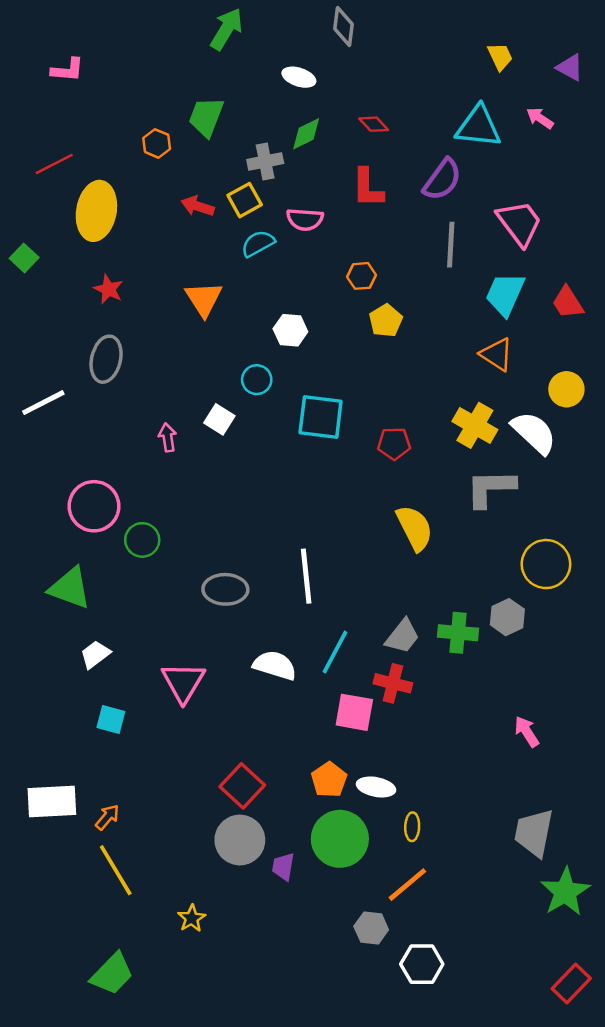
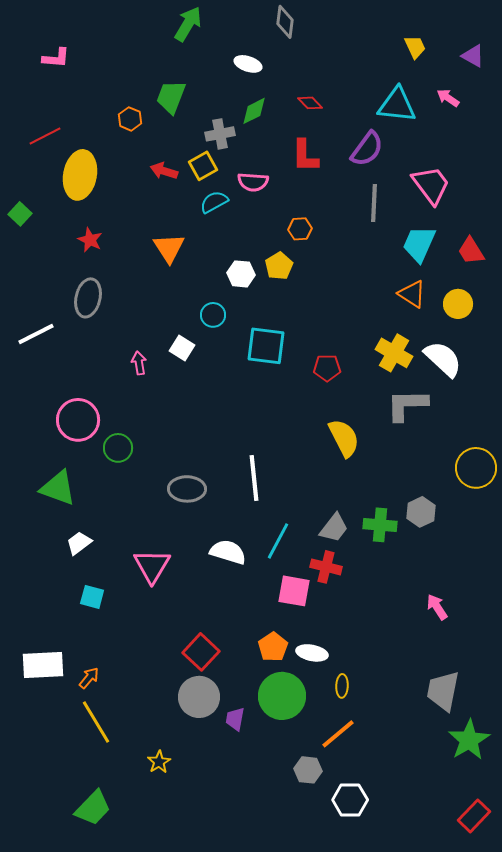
yellow pentagon: (386, 321) -> (279, 266), moved
yellow circle: (566, 389) -> (458, 304), moved
yellow circle: (546, 564) -> (476, 468), moved

